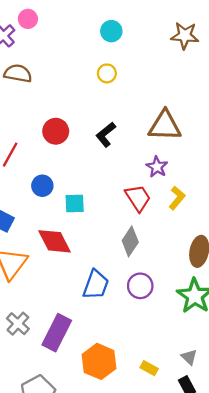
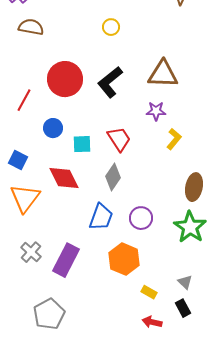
red circle: (56, 131) -> (65, 79), size x1.5
black L-shape: (106, 135) -> (110, 82), size x1.4
purple star: (157, 167) -> (156, 111), turned -30
red trapezoid: (138, 198) -> (119, 139), moved
gray diamond: (130, 241) -> (113, 177), moved
orange hexagon: (99, 361) -> (124, 259), moved

